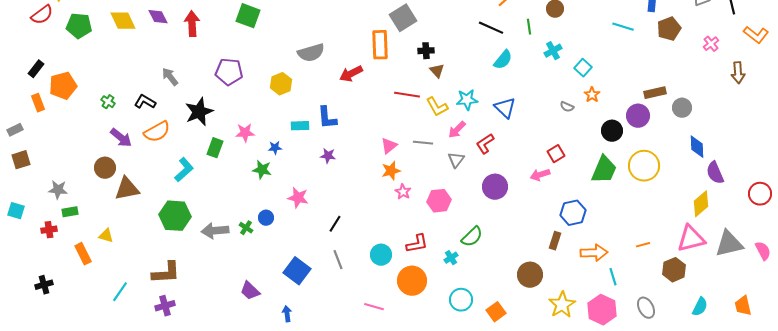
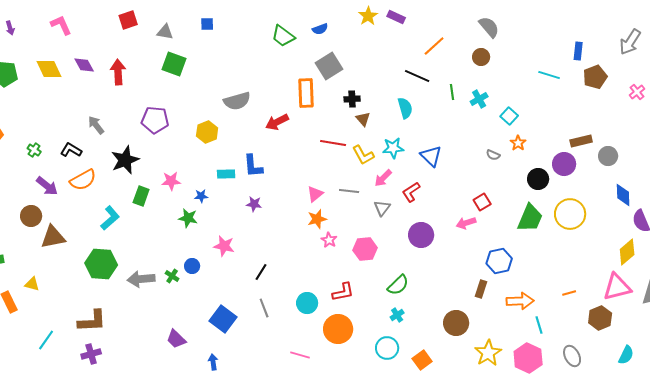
green line: (529, 27) -> (452, 92), moved
cyan semicircle: (503, 60) -> (405, 108), moved, turned -55
cyan cross: (451, 258) -> (397, 315), moved

